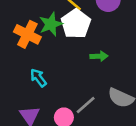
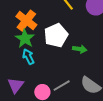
green star: (51, 24) -> (25, 39), moved, turned -30
white pentagon: (76, 24) -> (56, 35), moved

